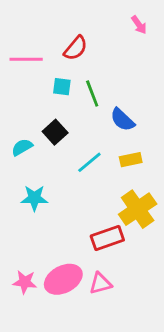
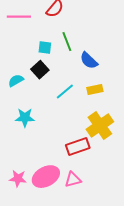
cyan square: (62, 87) -> (45, 48), moved

